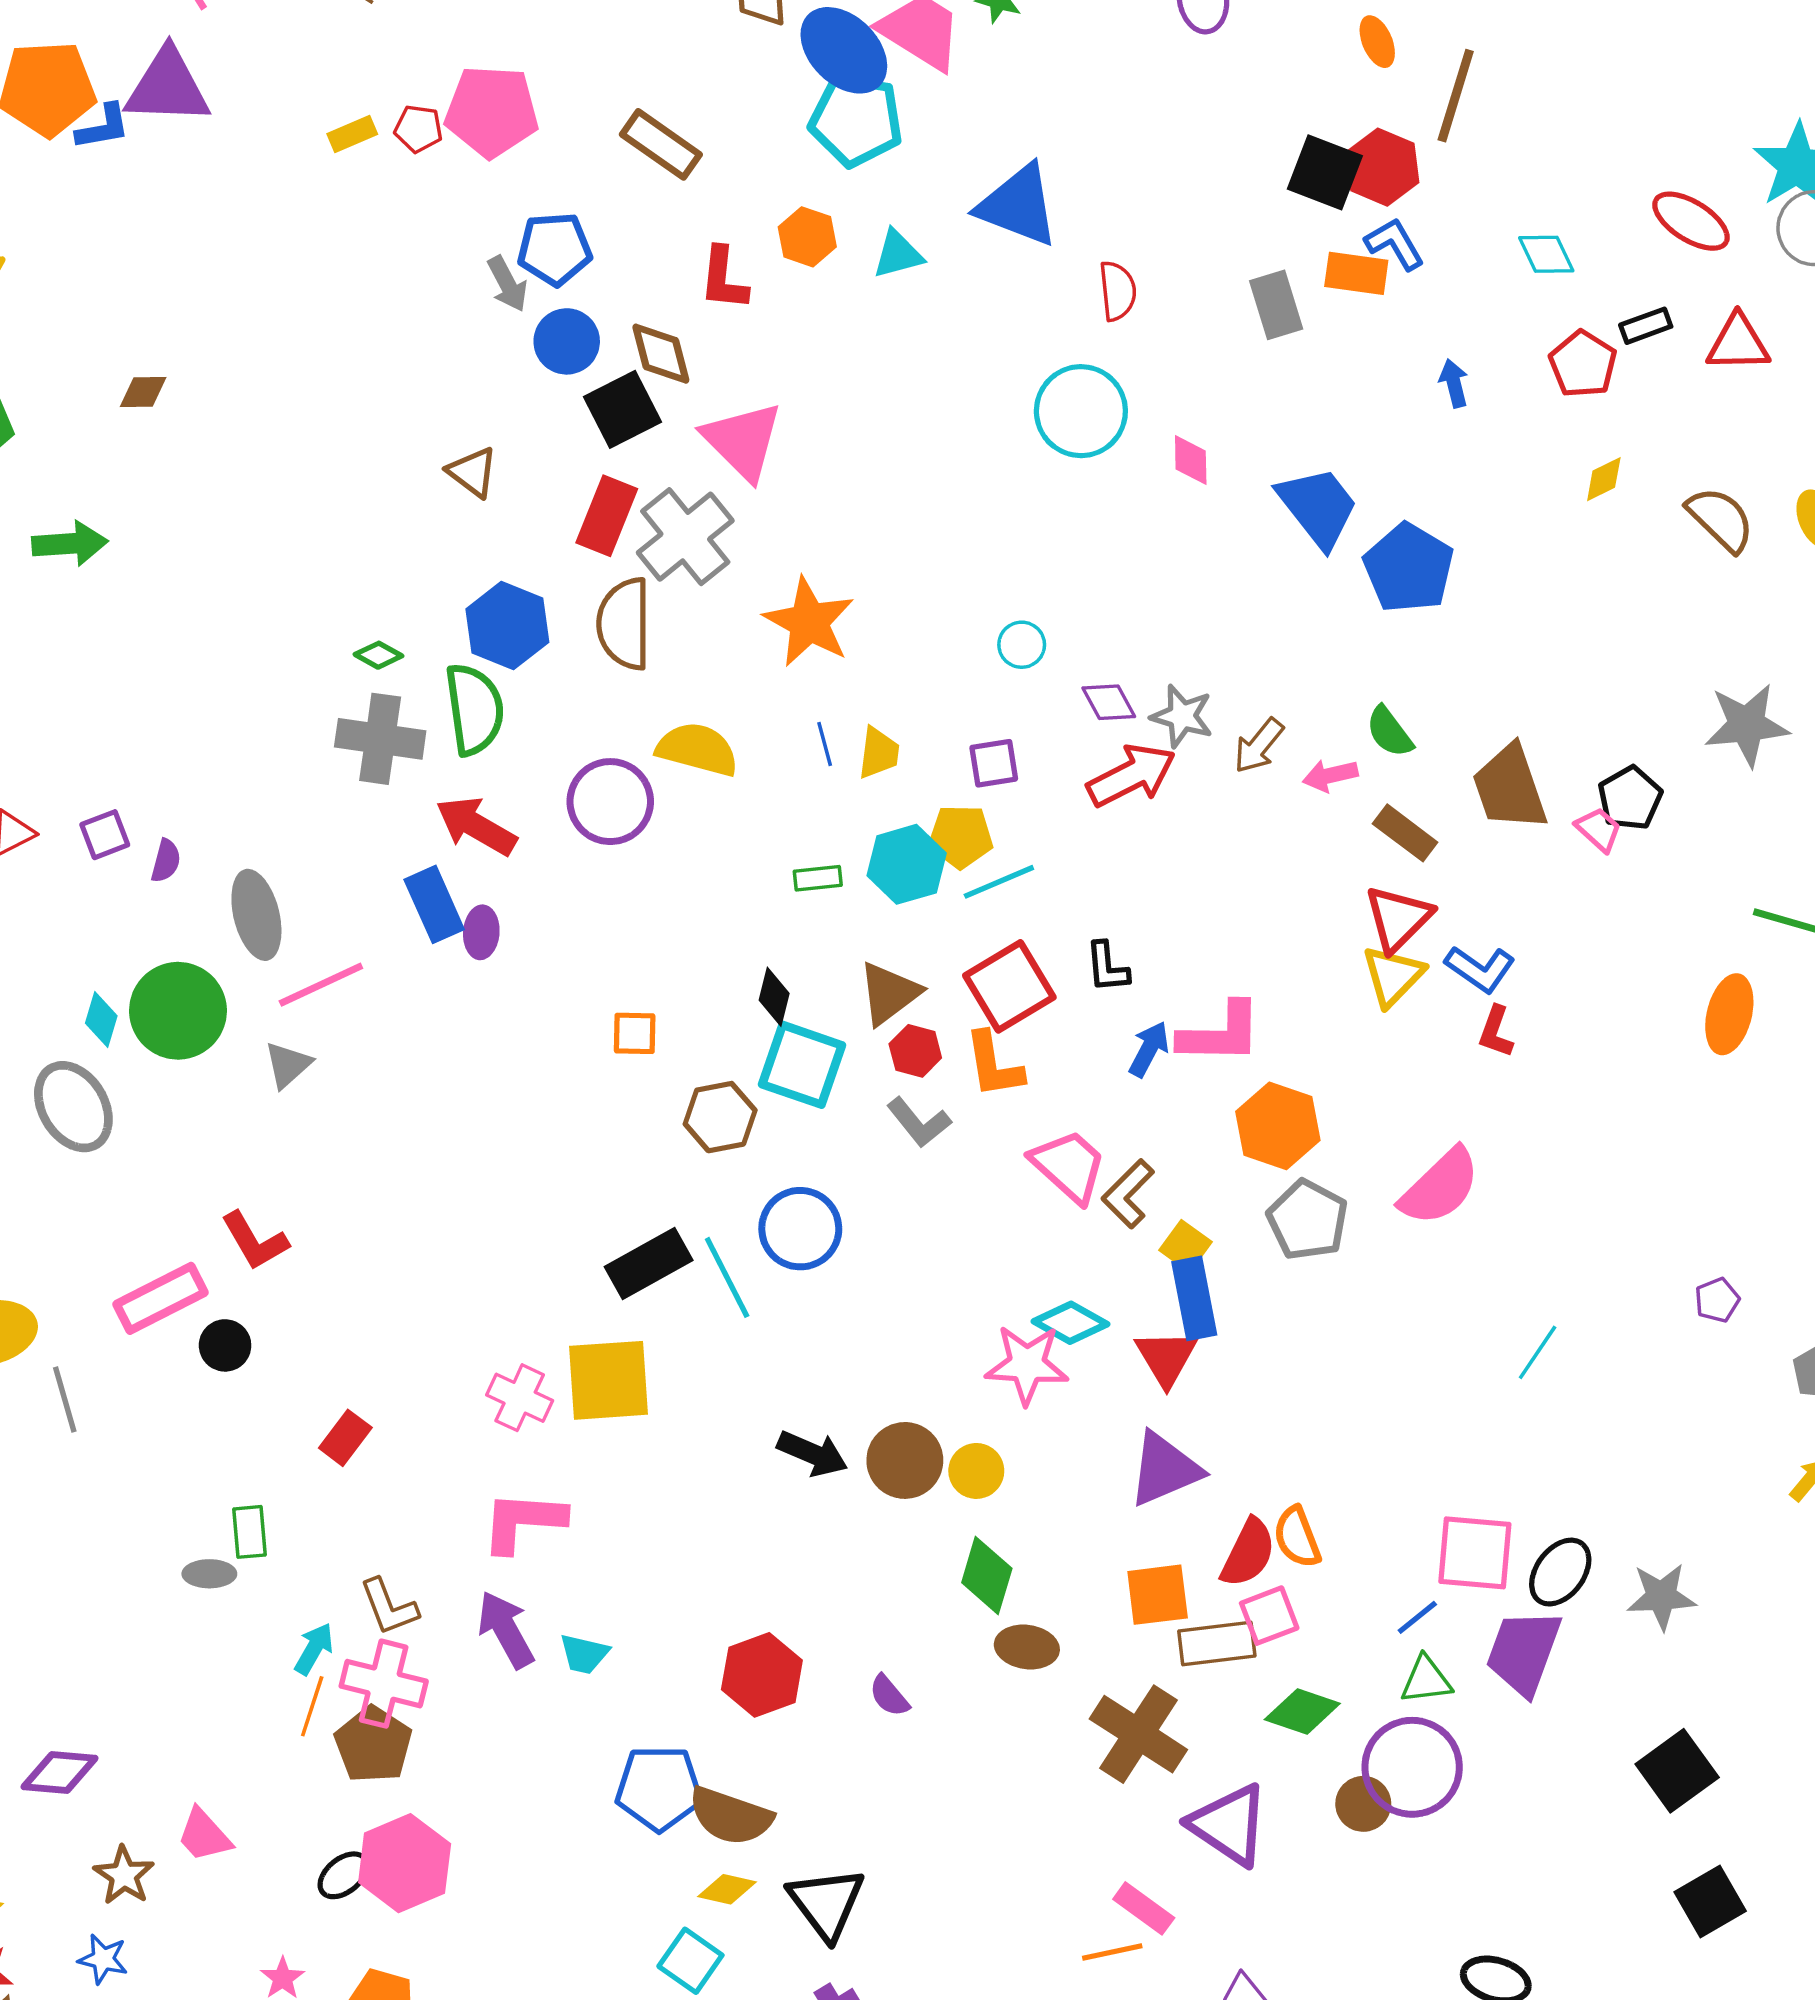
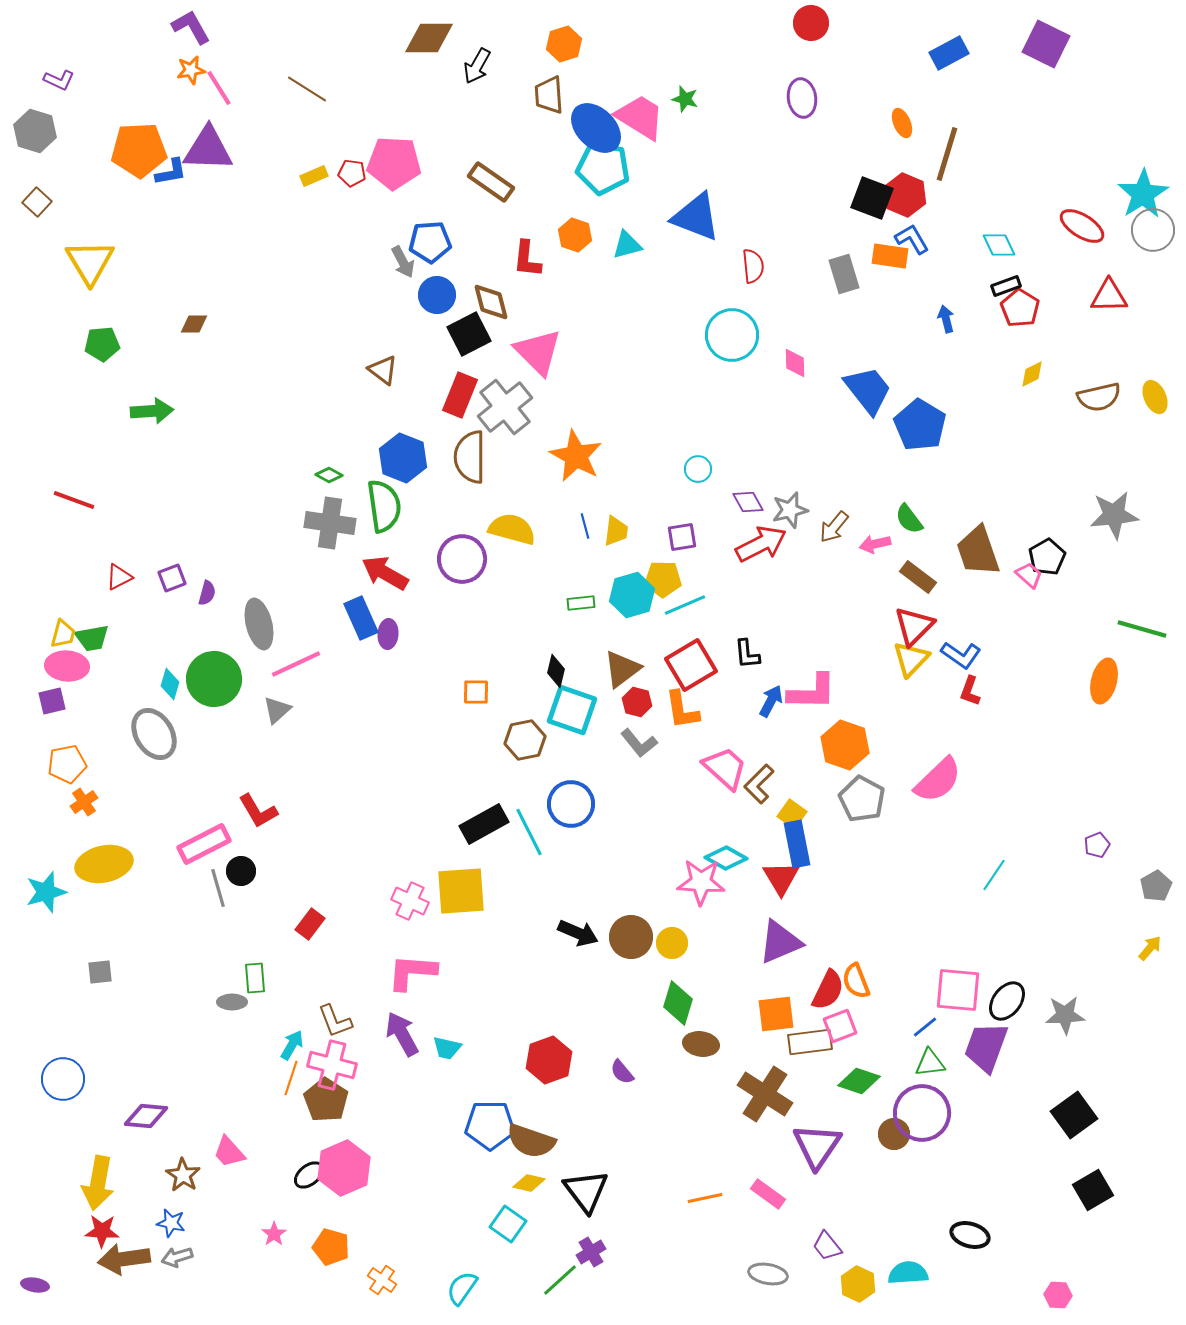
black rectangle: (1646, 326) -> (1006, 286), moved
brown semicircle: (1721, 519) -> (1099, 397), turned 123
gray star: (1182, 716) -> (790, 510), turned -30
gray line: (65, 1399) -> (218, 888), moved
purple triangle: (1229, 1825) -> (817, 1146), turned 30
orange line: (1112, 1952) -> (705, 1198), moved

